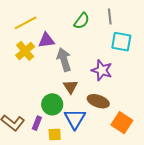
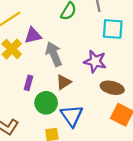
brown triangle: (71, 87) -> (64, 82), turned 35
brown ellipse: (98, 101) -> (112, 88), moved
purple rectangle: (37, 123) -> (28, 83), moved

